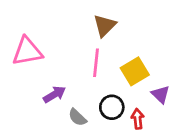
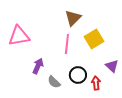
yellow square: (135, 71) -> (94, 39), moved
purple arrow: (54, 94) -> (38, 66), turned -35

